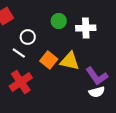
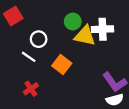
yellow triangle: (70, 61) -> (85, 36), moved
red cross: (21, 82) -> (31, 89), size x0.6

